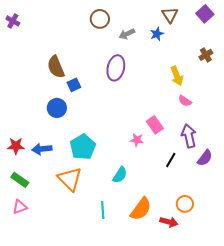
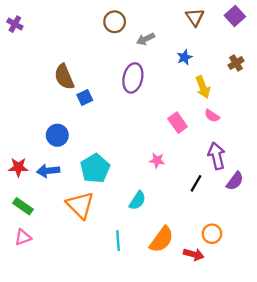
blue star: (157, 34) -> (184, 57), moved
blue circle: (57, 108) -> (57, 135), moved
pink rectangle: (155, 125) -> (178, 123), moved

